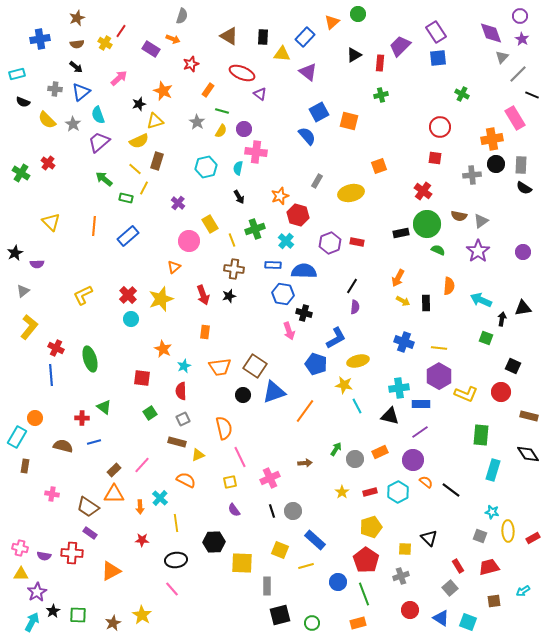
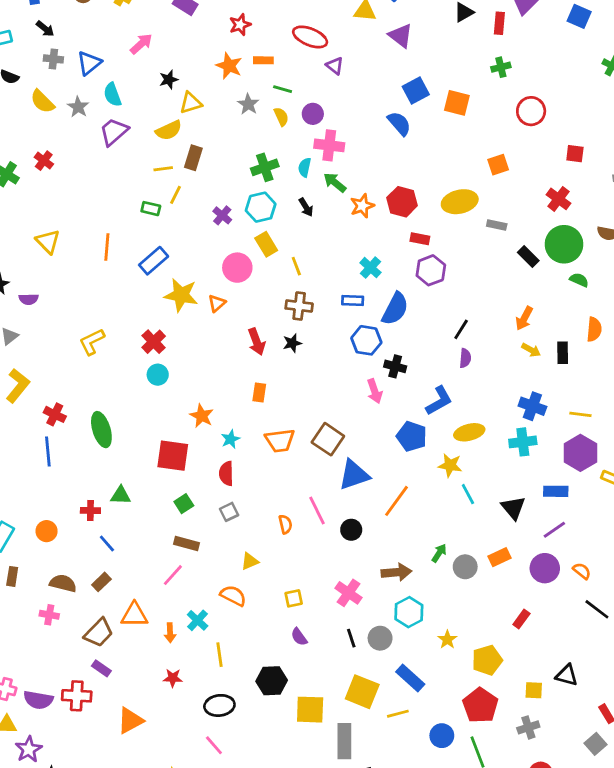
blue square: (438, 58) -> (579, 16), turned 30
black arrow: (76, 67) -> (45, 29), moved
orange rectangle: (208, 90) -> (263, 60), turned 56
orange star: (163, 91) -> (229, 66), moved
red circle: (440, 127) -> (531, 111), moved
yellow semicircle: (221, 131) -> (281, 117), turned -56
cyan hexagon: (206, 167) -> (261, 207), moved
yellow line: (135, 169) -> (163, 169), turned -48
green arrow: (104, 179) -> (335, 182), moved
gray rectangle: (317, 181) -> (497, 225), moved, turned 72
red hexagon: (298, 215) -> (402, 202), moved
green cross: (255, 229) -> (265, 167), moved
black rectangle: (401, 233) -> (528, 257), turned 56
red rectangle: (357, 242) -> (420, 239), moved
blue semicircle: (304, 271) -> (395, 309), turned 115
yellow star: (161, 299) -> (181, 295), moved, turned 30
red square: (142, 378) -> (173, 456), size x1.4
cyan cross: (399, 388) -> (523, 442), moved
black circle: (243, 395) -> (351, 530), moved
green triangle: (104, 407) -> (121, 495), turned -35
black triangle: (390, 416) -> (513, 508), turned 36
orange circle: (35, 418) -> (47, 531), moved
orange semicircle: (224, 428) -> (285, 524), size x0.6
blue line: (94, 442) -> (107, 543), turned 64
brown rectangle: (177, 442) -> (187, 543), moved
brown semicircle: (63, 446) -> (63, 583), moved
pink line: (240, 457) -> (317, 511), moved
brown arrow: (305, 463) -> (397, 572), size x1.5
brown rectangle: (114, 470) -> (101, 582), moved
pink cross: (270, 478) -> (348, 593), turned -30
orange semicircle: (426, 482) -> (582, 571), moved
yellow star: (342, 492) -> (447, 640), moved
red rectangle: (370, 492) -> (521, 619), moved, turned -40
cyan hexagon: (398, 492) -> (409, 612), moved
brown trapezoid: (88, 507) -> (99, 633), turned -80
black triangle: (429, 538) -> (567, 675), turned -30
yellow square: (280, 550) -> (362, 692), size x1.4
purple semicircle: (44, 556) -> (38, 700), size x1.5
gray rectangle: (267, 586) -> (344, 741), size x1.4

